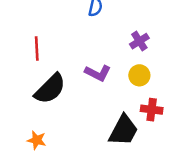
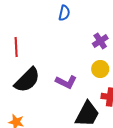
purple L-shape: (98, 73) -> (66, 82), moved

